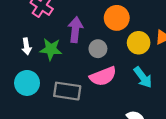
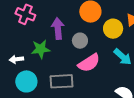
white arrow: (26, 46) -> (16, 59), moved, turned 104

